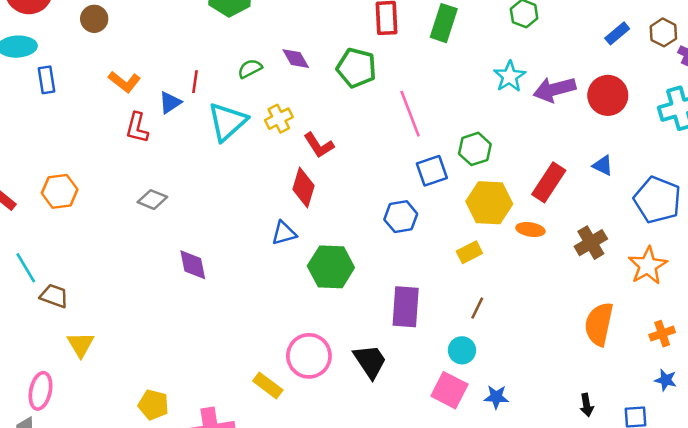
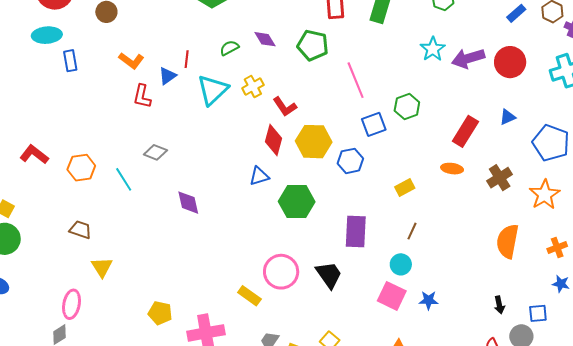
blue triangle: (603, 165) -> (508, 117), turned -48
orange hexagon: (60, 191) -> (81, 168), moved
yellow hexagon: (489, 203) -> (314, 142), moved
cyan line: (26, 268) -> (124, 179), moved

